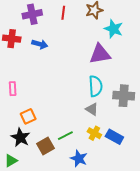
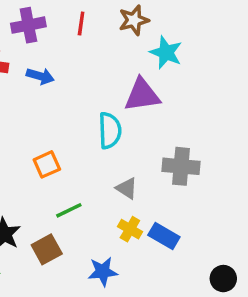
cyan semicircle: (96, 86) -> (110, 131), moved
orange square: (28, 116) -> (47, 164), moved
green line: (65, 136) -> (69, 210), moved
blue star: (79, 158) -> (103, 272), turned -30

